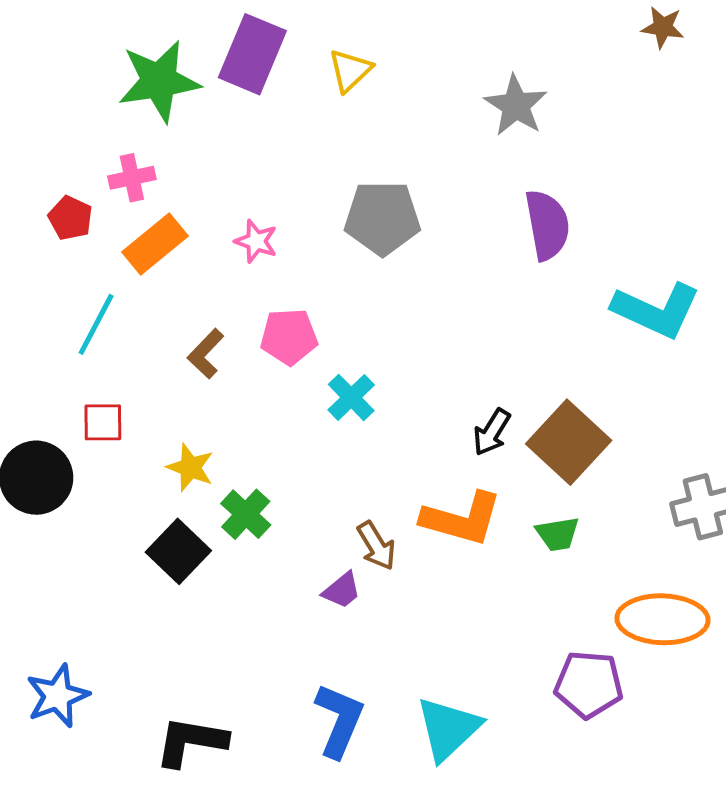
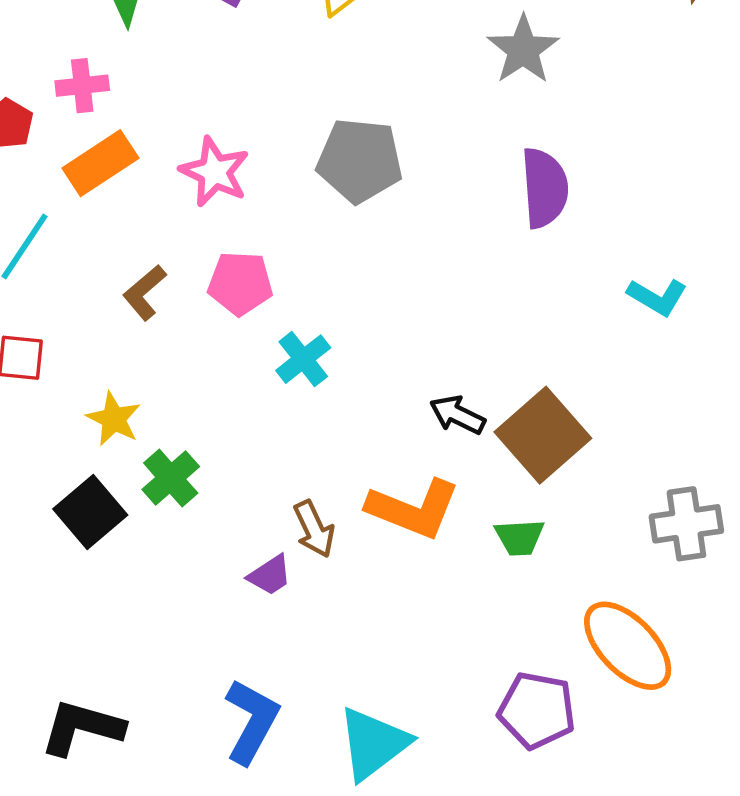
pink star: (256, 241) -> (215, 172), size x1.4
cyan L-shape: (656, 310) -> (657, 297), size x0.6
black arrow: (492, 432) -> (457, 415), turned 78
orange ellipse: (662, 619) -> (628, 646), turned 38

